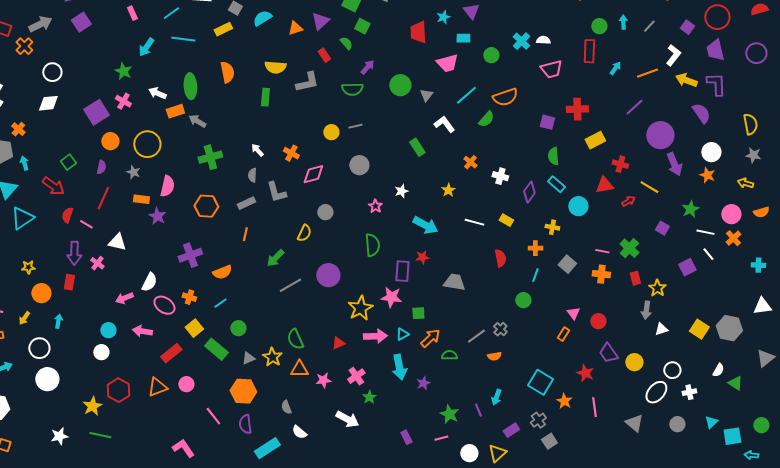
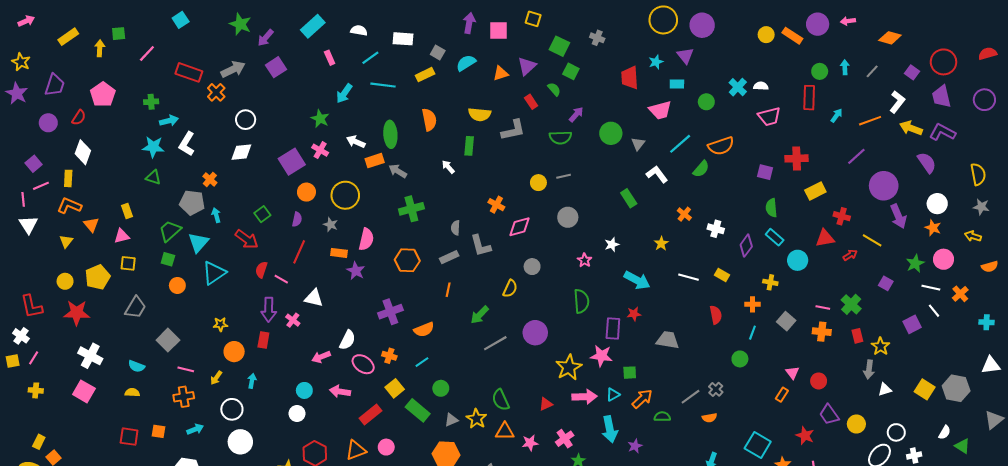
purple L-shape: (716, 84) -> (942, 132), turned -60
white arrow: (257, 150) -> (448, 167), moved
pink circle: (731, 214) -> (943, 259), moved

